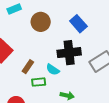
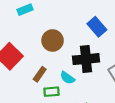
brown circle: (41, 22) -> (53, 40), moved

